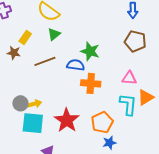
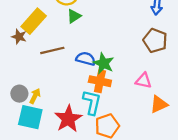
green triangle: (54, 34) -> (74, 16), moved
yellow rectangle: (25, 37) -> (34, 21), size x1.6
green star: (90, 51) -> (104, 63), moved
yellow arrow: (35, 104) -> (35, 96), turned -56
cyan L-shape: (128, 104) -> (92, 102), moved

